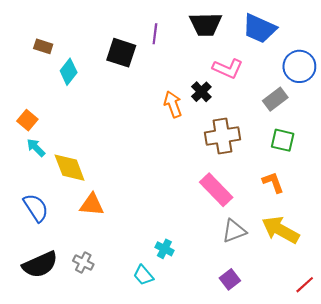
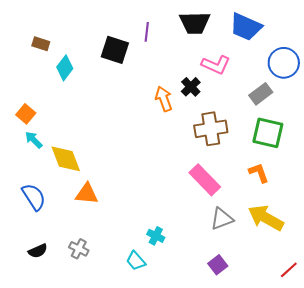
green square: (283, 140) -> (268, 133), size x1.4
black semicircle: (40, 265) -> (38, 251), size x0.6

